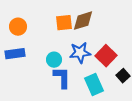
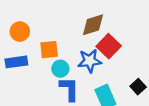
orange square: (64, 23) -> (49, 50), moved
red square: (106, 56) -> (109, 46), moved

